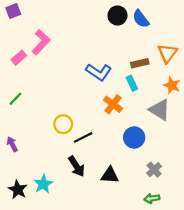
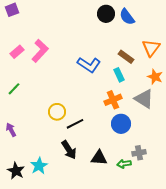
pink L-shape: (41, 42) -> (40, 51), moved
brown rectangle: (140, 63) -> (126, 57), turned 49
orange cross: (113, 104) -> (113, 100), moved, turned 30
gray cross: (154, 170) -> (139, 153), turned 32
green arrow: (152, 198) -> (124, 164), moved

